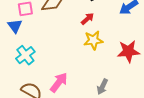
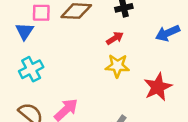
red star: (128, 51) -> (158, 87), turned -30

